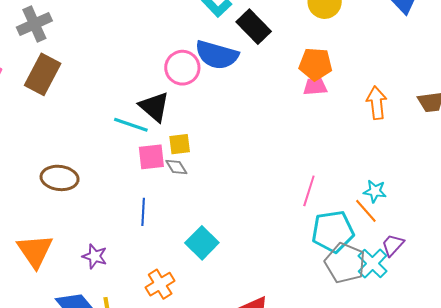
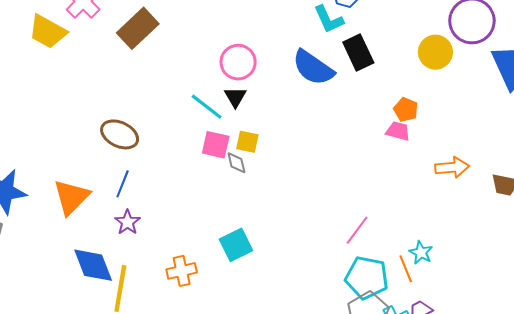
orange pentagon: (316, 64) -> (406, 110), size x0.7
pink circle: (182, 68) -> (238, 62), moved
orange arrow: (377, 103) -> (452, 167), turned 72
black triangle: (154, 107) -> (235, 97), size x0.7
blue line: (143, 212) -> (123, 184), moved

